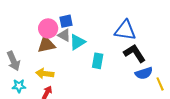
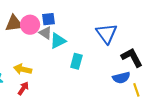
blue triangle: (125, 30) -> (107, 33), turned 40
brown triangle: (46, 45) -> (14, 24), moved
black L-shape: (135, 53) -> (132, 57), moved

